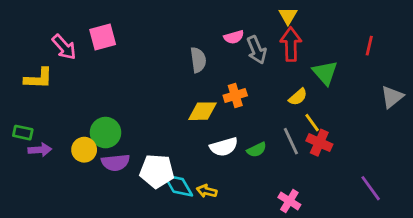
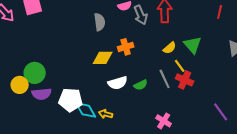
green triangle: (325, 73) -> (193, 45), moved

